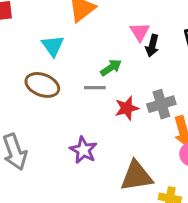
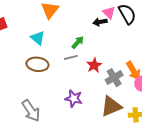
pink triangle: (140, 32) -> (109, 13), moved
black arrow: (152, 46) -> (100, 22), turned 80
gray cross: (161, 104) -> (114, 78), moved

